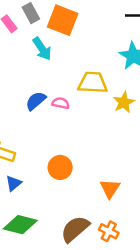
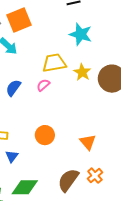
orange square: (63, 20) -> (19, 20), turned -30
pink semicircle: (61, 103) -> (43, 85), moved, turned -40
orange cross: (109, 231) -> (95, 176), turned 35

